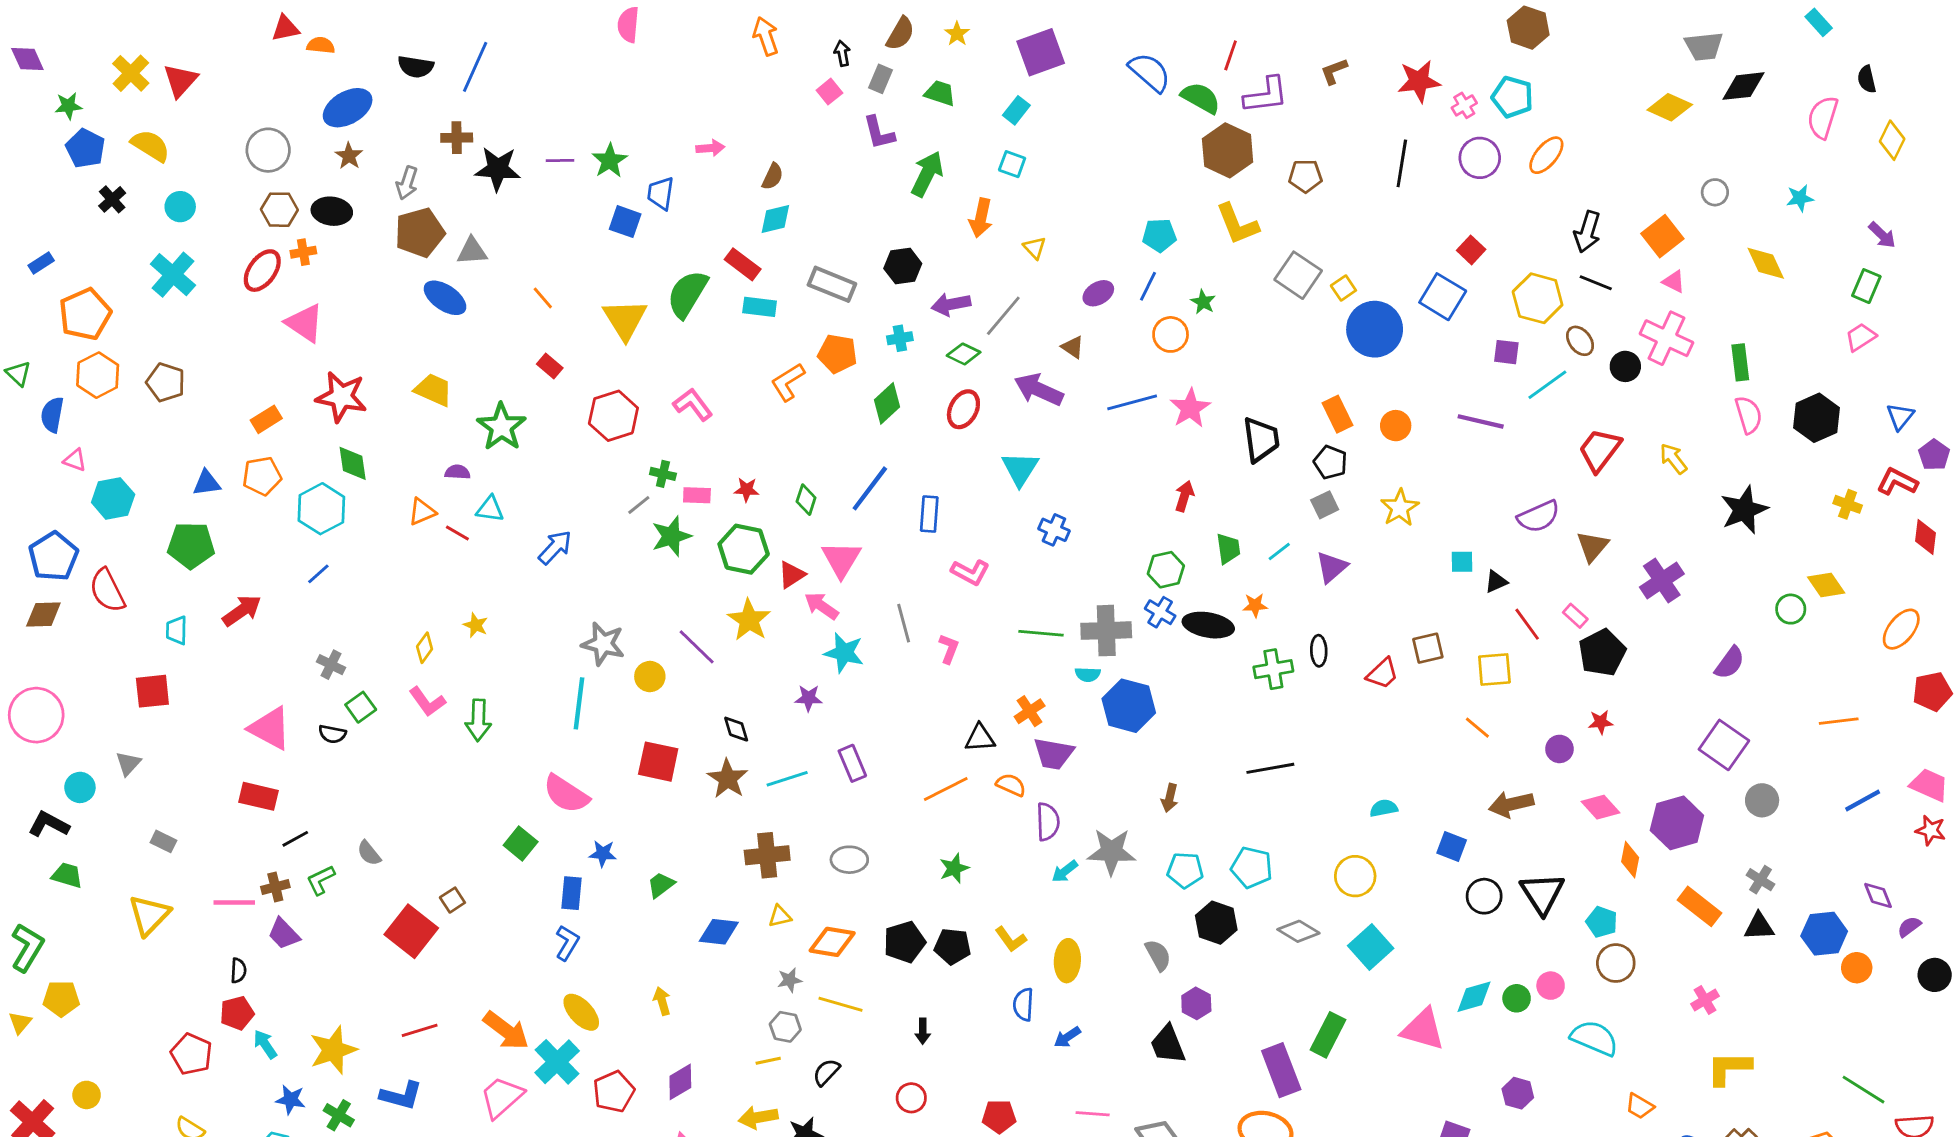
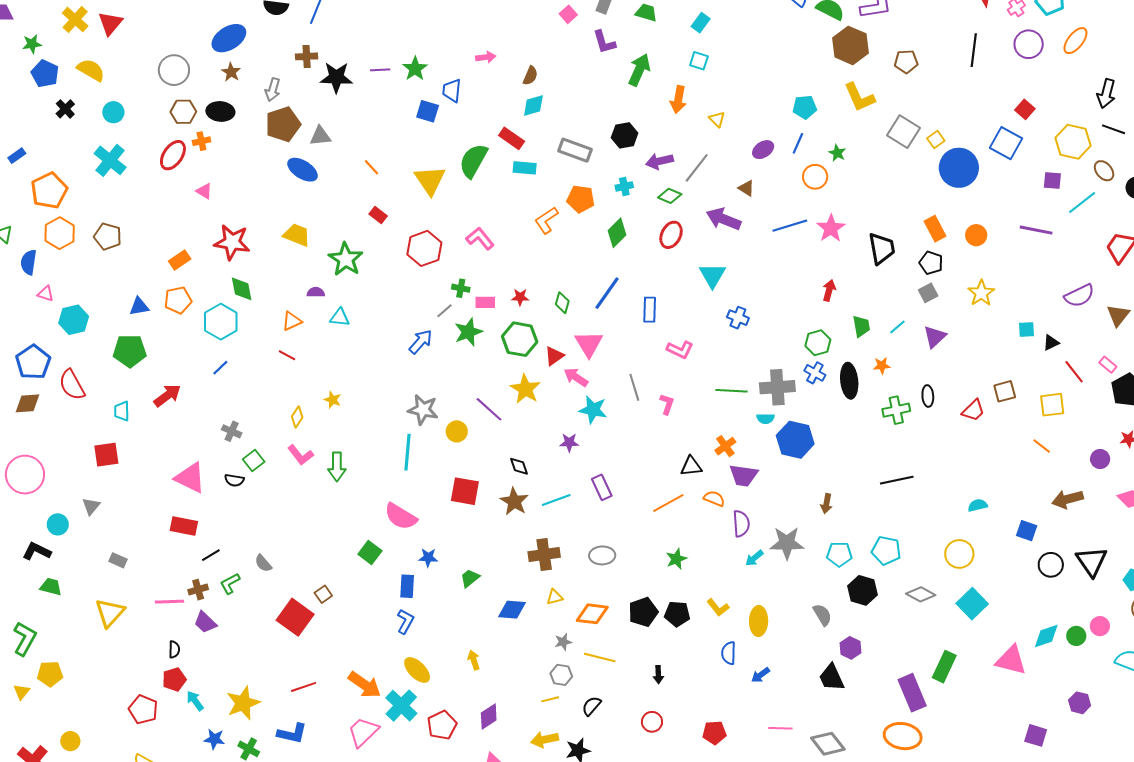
pink triangle: (305, 323) -> (204, 191), size x0.6
red line: (457, 533) -> (287, 355), moved
blue arrow: (555, 547) -> (421, 342), moved
black ellipse: (1208, 625) -> (849, 381), turned 76

